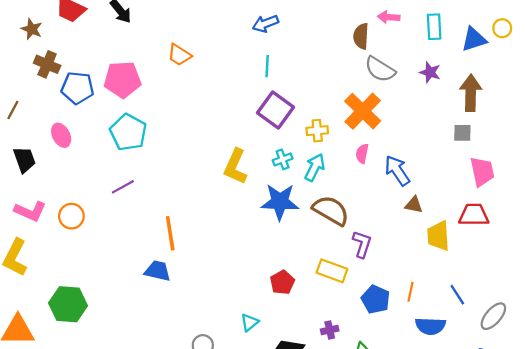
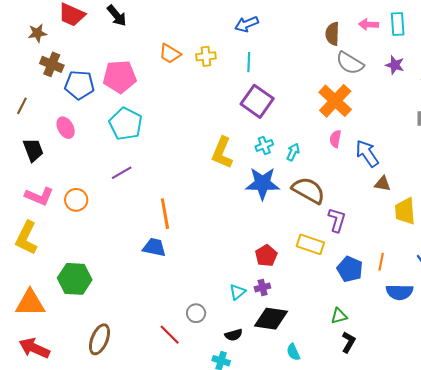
pink arrow: (389, 17) -> (369, 24), moved
brown star: (32, 29) -> (37, 33), turned -30
yellow cross: (317, 131) -> (206, 56), moved
cyan arrow: (315, 167) -> (293, 152), size x0.7
purple cross: (330, 330) -> (263, 287), moved

